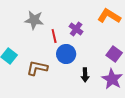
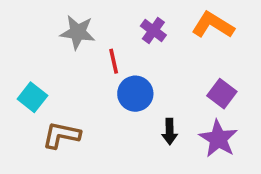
purple cross: (76, 29) -> (153, 30), moved
brown L-shape: (37, 68) -> (61, 135), moved

